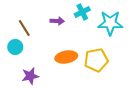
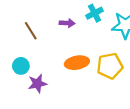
cyan circle: (15, 47) -> (21, 66), moved

